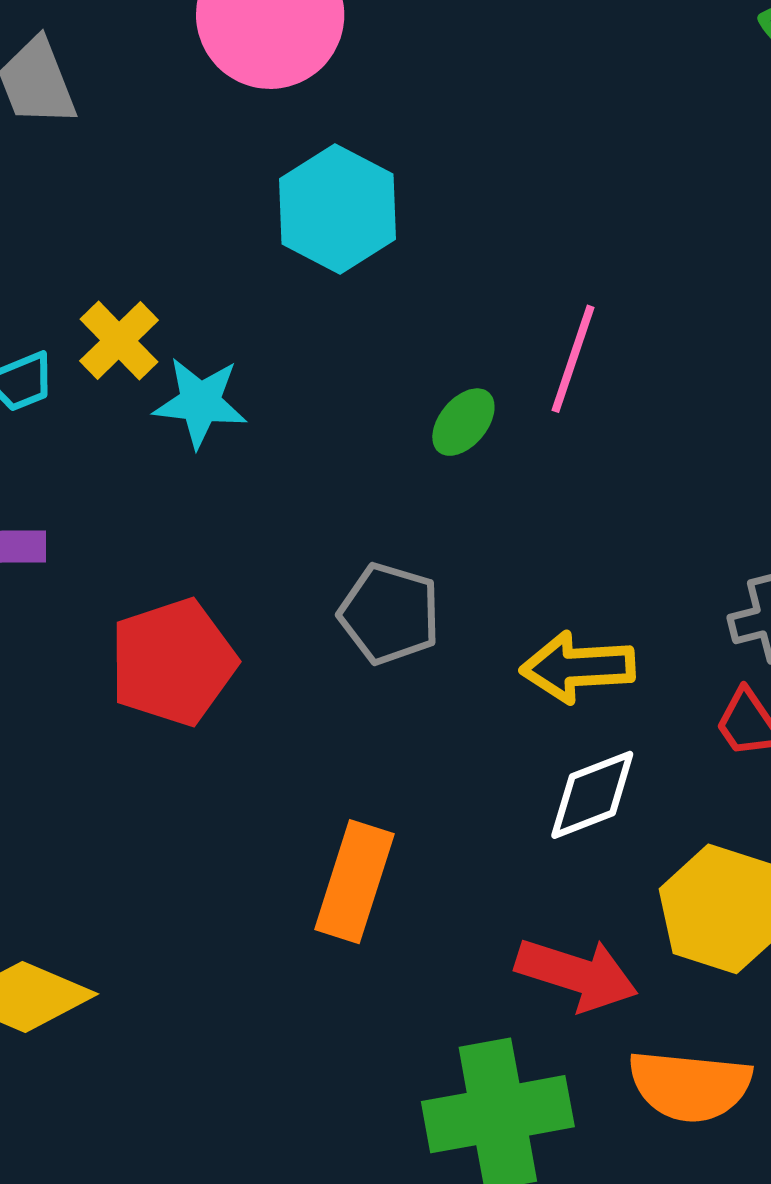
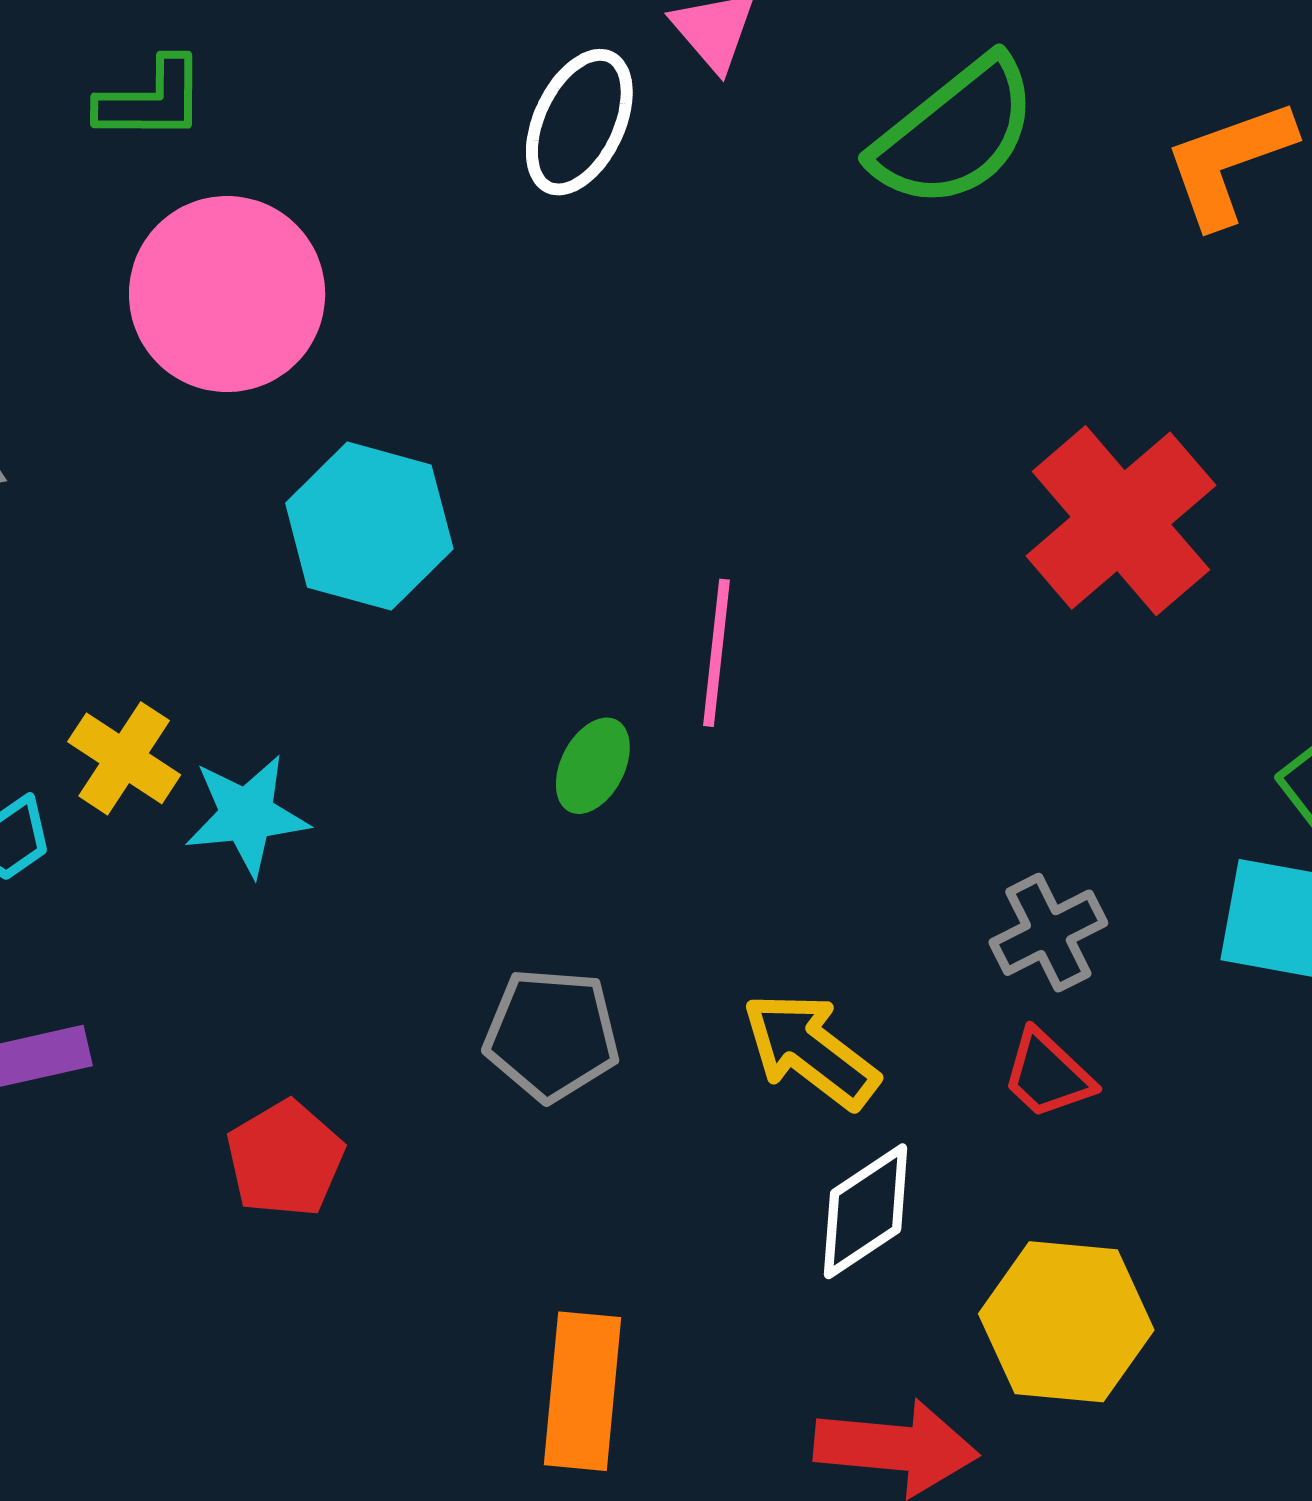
red pentagon: (173, 662) -> (285, 1159), size x0.7
yellow arrow: (578, 667) -> (810, 1050), turned 53

